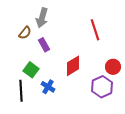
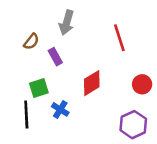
gray arrow: (42, 18) -> (67, 23), moved
green square: (31, 70) -> (39, 88), turned 35
purple hexagon: (102, 87) -> (133, 125), moved

